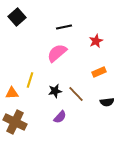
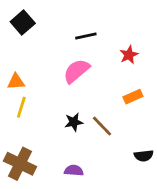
yellow line: (30, 80) -> (21, 107), moved
orange triangle: (12, 93) -> (16, 82), moved
black semicircle: (107, 102) -> (144, 156), moved
purple semicircle: (60, 117) -> (74, 170), moved, turned -128

